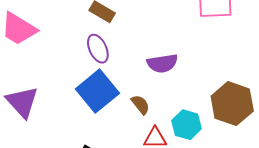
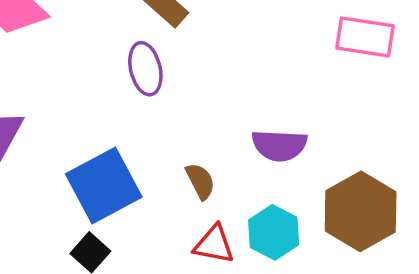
purple semicircle: (162, 63) -> (279, 145), moved
blue square: (97, 91) -> (104, 185), moved

